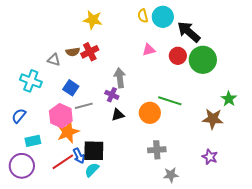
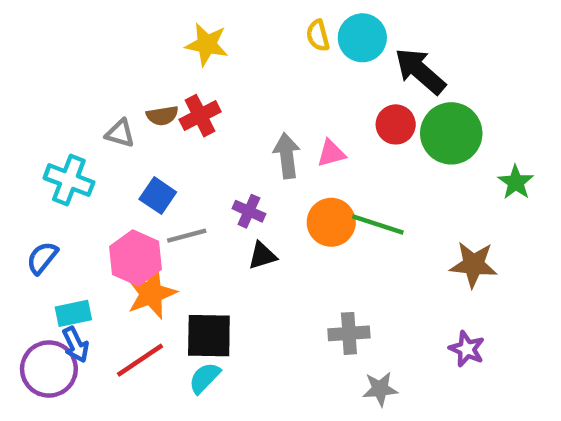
pink triangle: (149, 50) -> (331, 153), moved
gray arrow: (120, 78) -> (287, 156), moved
green star: (229, 99) -> (516, 182), moved
orange circle: (150, 113) -> (331, 222), moved
blue arrow: (79, 156) -> (76, 345), moved

